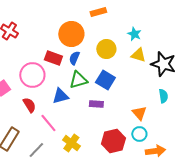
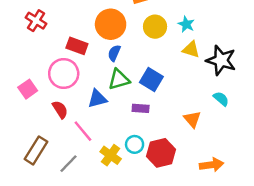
yellow circle: (106, 49) -> (155, 27), moved
red rectangle: (53, 58) -> (77, 46), moved
cyan semicircle: (163, 96) -> (221, 99), turned -40
cyan circle: (139, 134) -> (135, 144), moved

